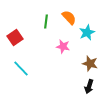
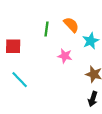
red square: (15, 38) -> (13, 46), turned 35

